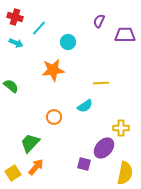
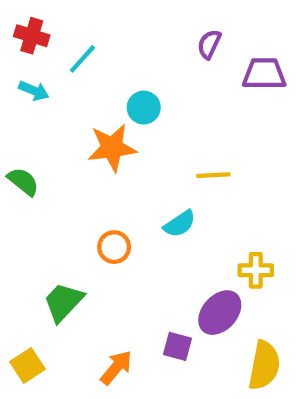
cyan circle: (68, 42) -> (144, 108), moved
orange arrow: (36, 167) -> (116, 368), moved

